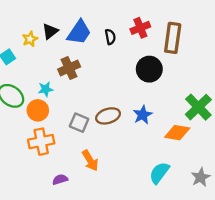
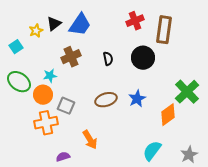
black semicircle: (110, 37) -> (108, 59), moved
gray square: (79, 123) -> (66, 106), moved
orange diamond: (177, 133) -> (168, 115), turned -45

